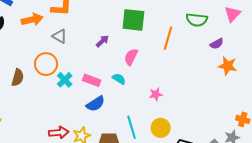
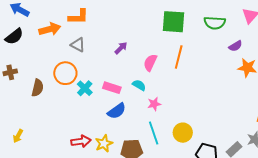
green square: (133, 20) -> (174, 22), moved
orange line: (168, 38) -> (179, 57), moved
pink star: (156, 94) -> (154, 104), moved

